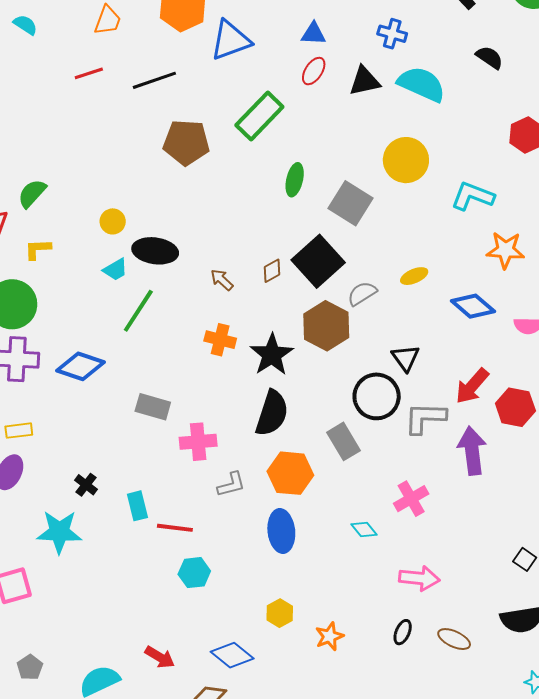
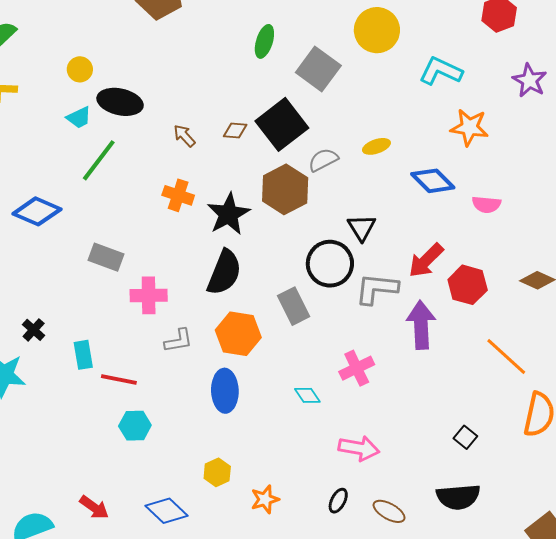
brown diamond: (272, 271) -> (235, 130), turned 30

